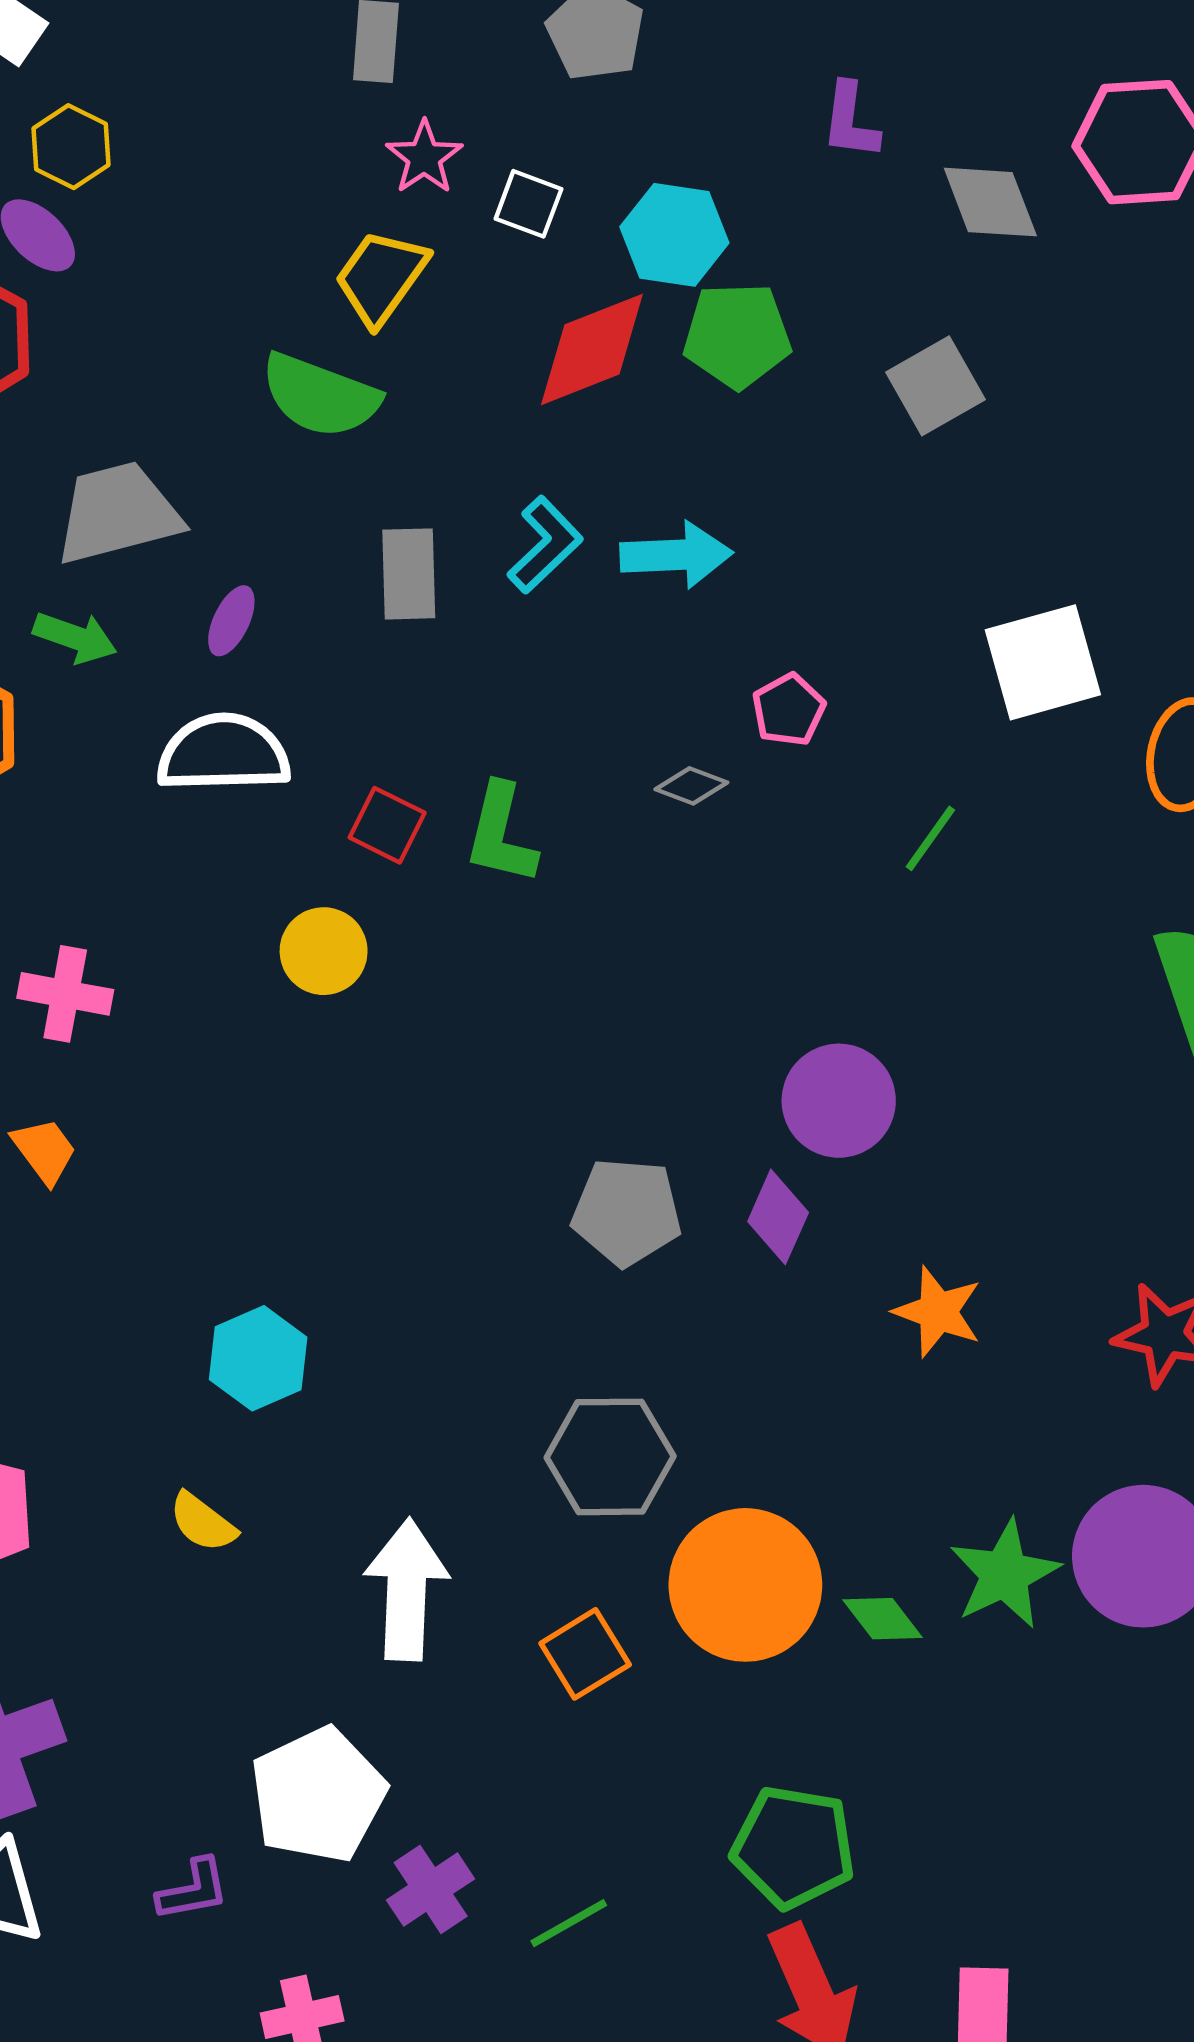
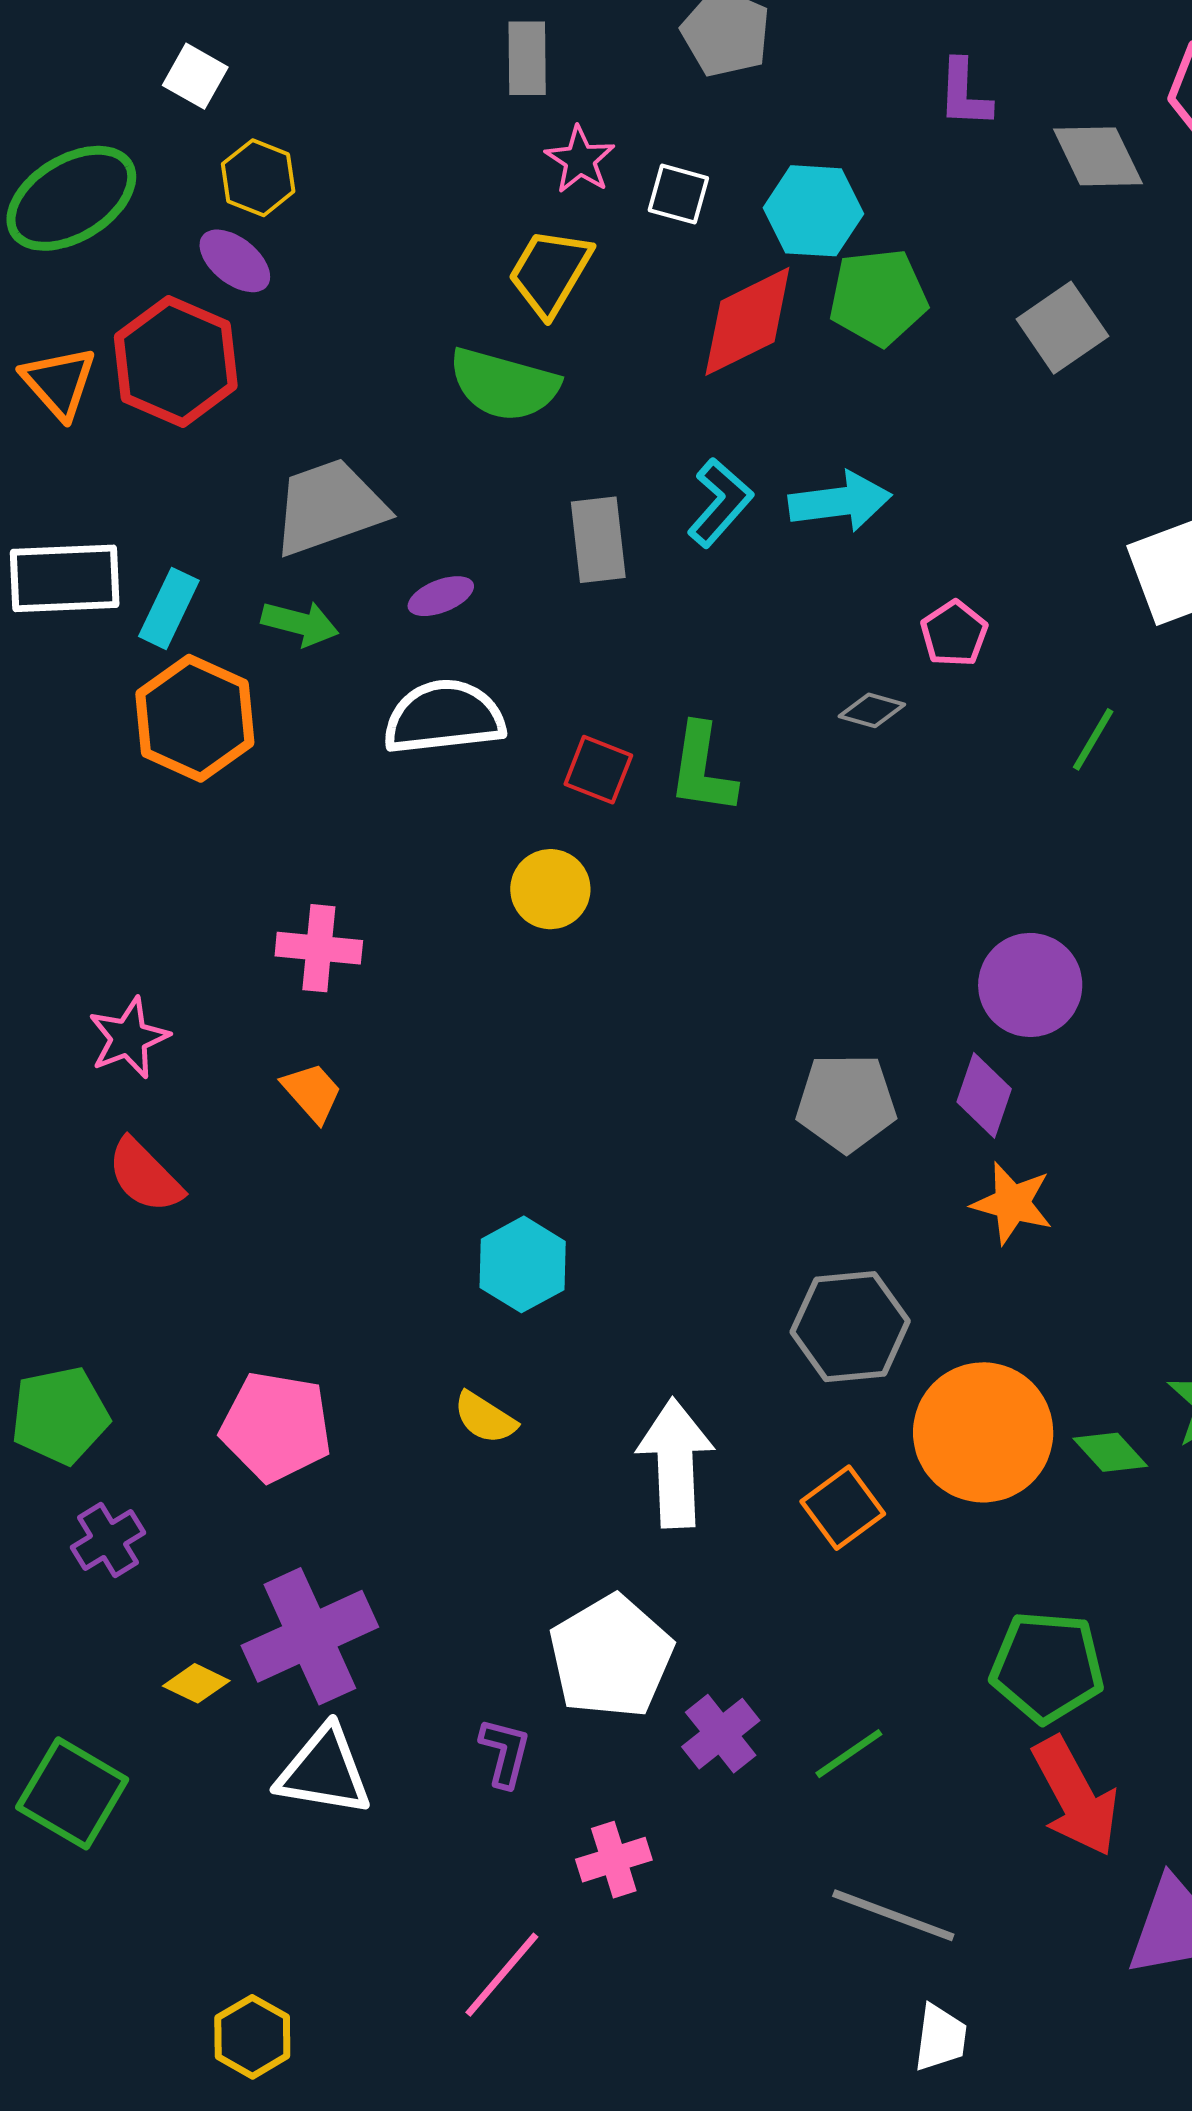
purple ellipse: (231, 621) -> (441, 596), turned 48
orange star: (938, 1312) -> (1012, 1203), moved
purple L-shape: (193, 1890) -> (505, 1753), turned -60

